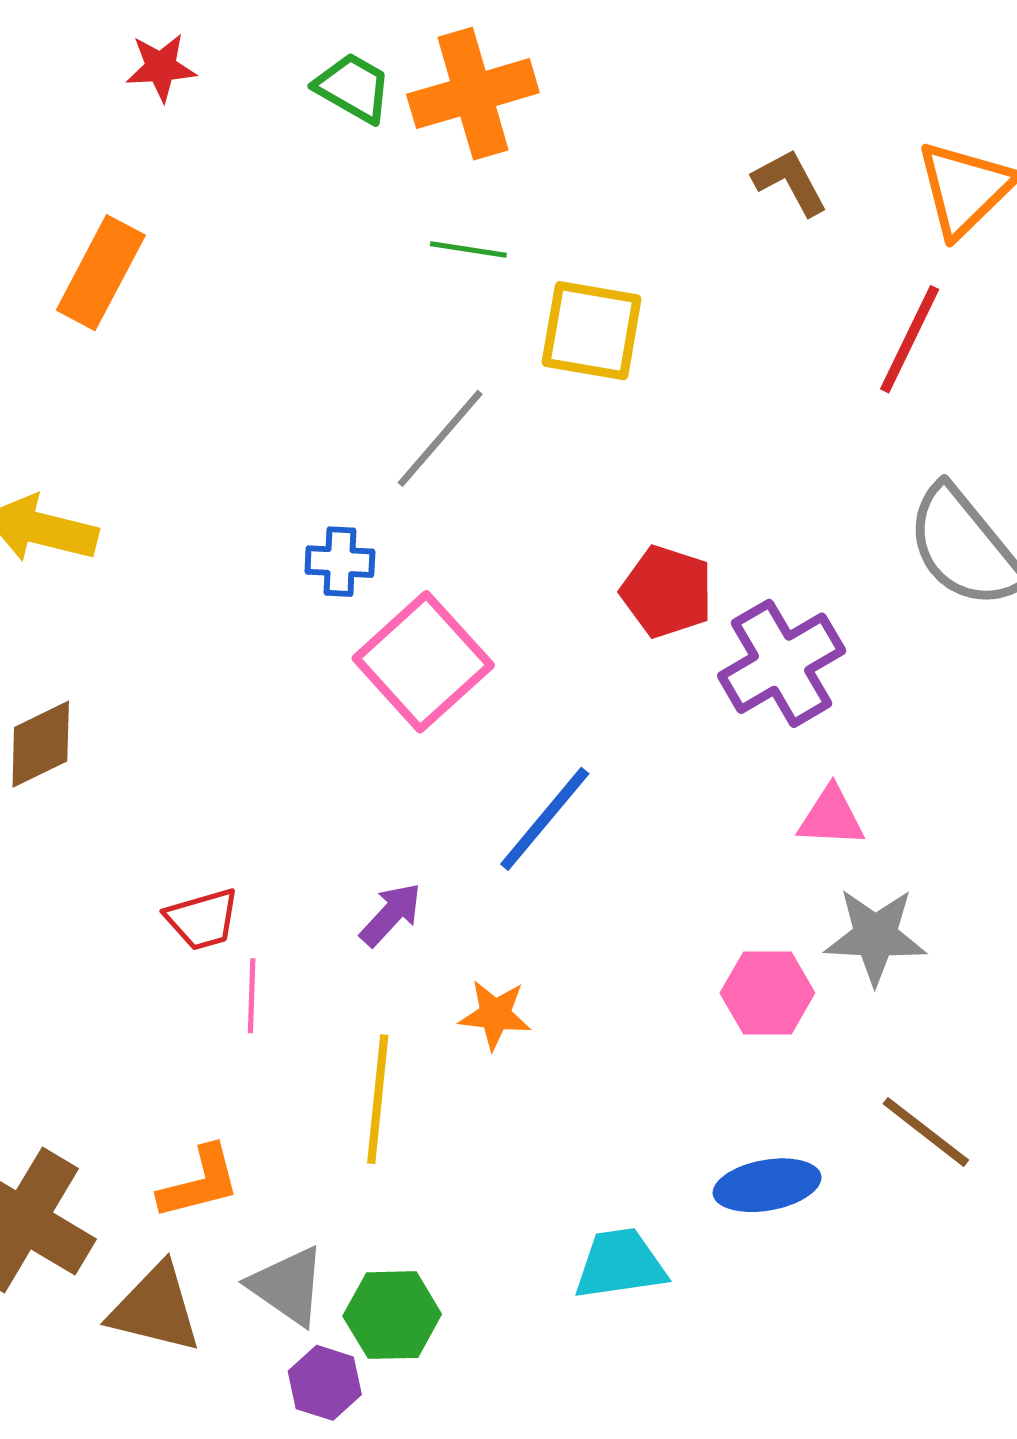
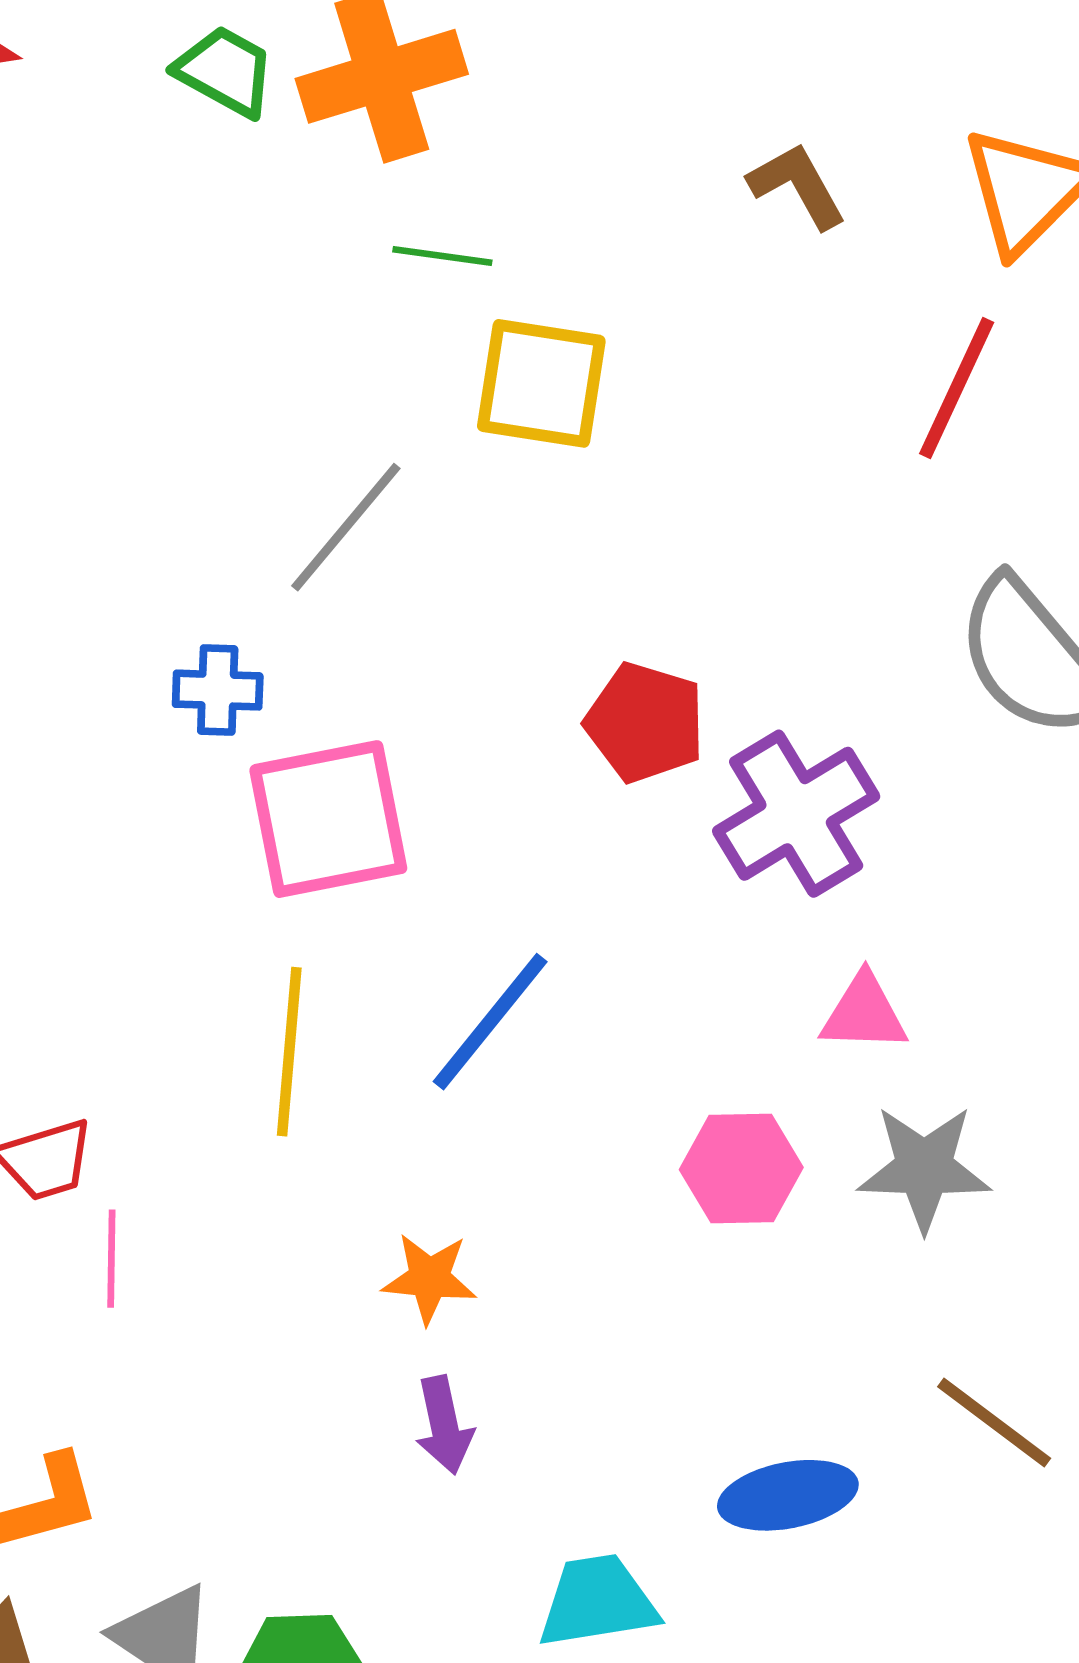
green line: (468, 249) -> (442, 256), moved
pink square: (423, 662) -> (328, 819), turned 32
purple arrow: (391, 915) -> (444, 1425), moved, turned 126
pink hexagon: (767, 993) -> (741, 1168), moved
yellow line: (378, 1099) -> (289, 1052), moved

